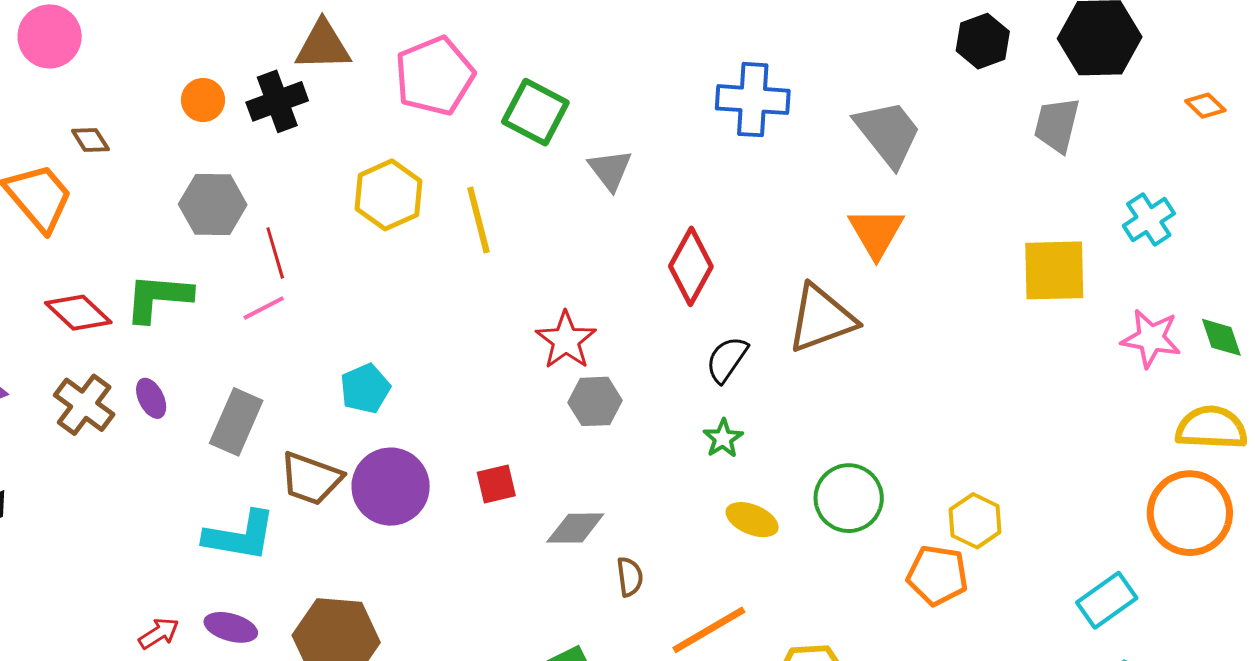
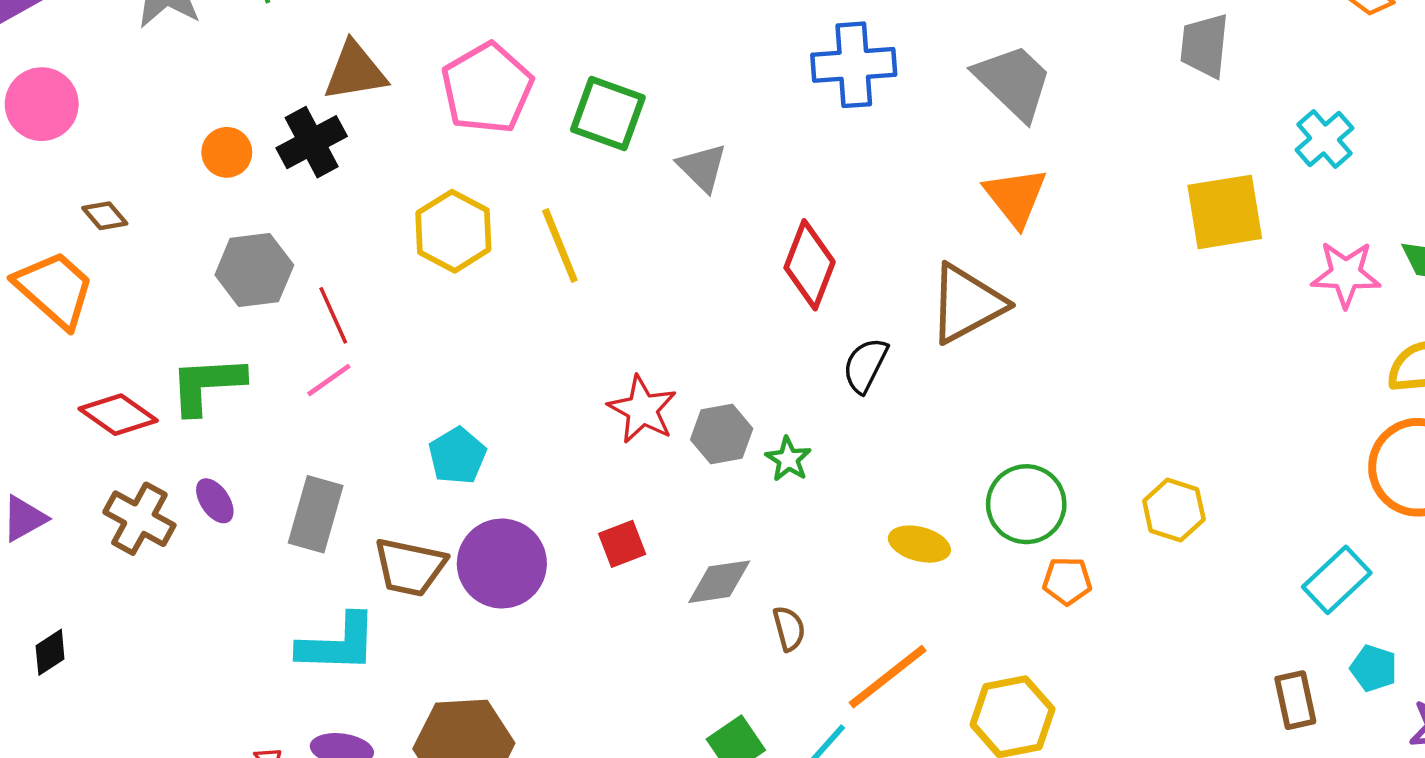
red star: (566, 340) -> (642, 409), moved
green star: (723, 438) -> (788, 459), moved
orange pentagon: (937, 575) -> (1067, 581), moved, size x0.7

